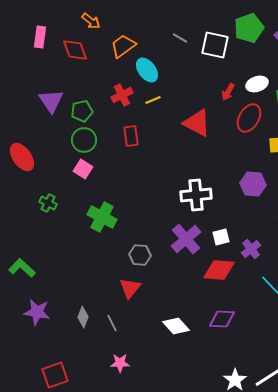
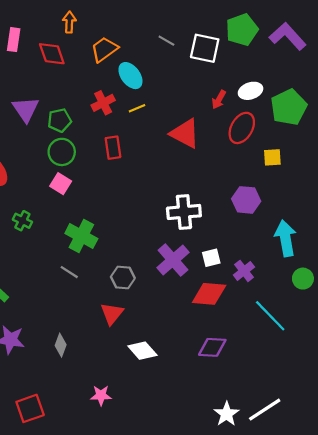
orange arrow: (91, 21) -> (69, 22), turned -126
gray line: (112, 323) -> (69, 272), moved, turned -30
white diamond: (176, 326) -> (142, 351), moved

